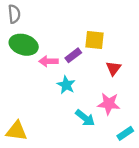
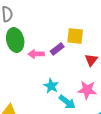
green ellipse: (24, 45) -> (15, 40), turned 60
cyan star: (66, 85) -> (51, 86), moved

